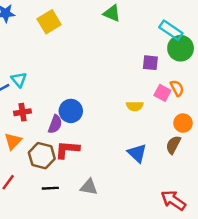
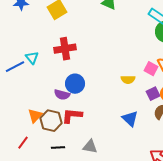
purple square: (150, 63) -> (153, 94), moved, turned -32
red cross: (23, 112) -> (65, 49), moved, size x1.5
purple semicircle: (55, 124) -> (62, 95), turned 84
orange triangle: (13, 141) -> (35, 116), moved

